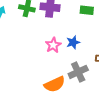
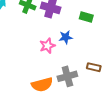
blue star: (73, 42) -> (66, 37), moved

